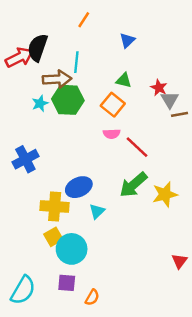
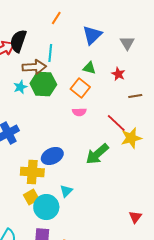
blue triangle: (127, 40) -> (92, 35), size x1.5
gray triangle: (170, 100) -> (127, 43), moved
red line: (137, 147) -> (116, 123), moved
yellow star: (165, 194) -> (131, 138), moved
cyan triangle: (97, 211) -> (66, 191), moved

